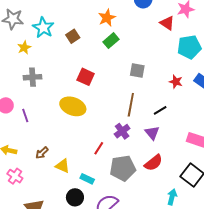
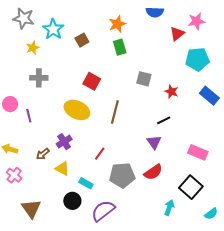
red triangle: (167, 23) -> (177, 34), turned 42
green rectangle: (111, 41) -> (120, 47), turned -70
red star: (176, 82) -> (172, 92), moved
brown line: (131, 105) -> (115, 112), moved
purple cross: (122, 131) -> (64, 142), moved

